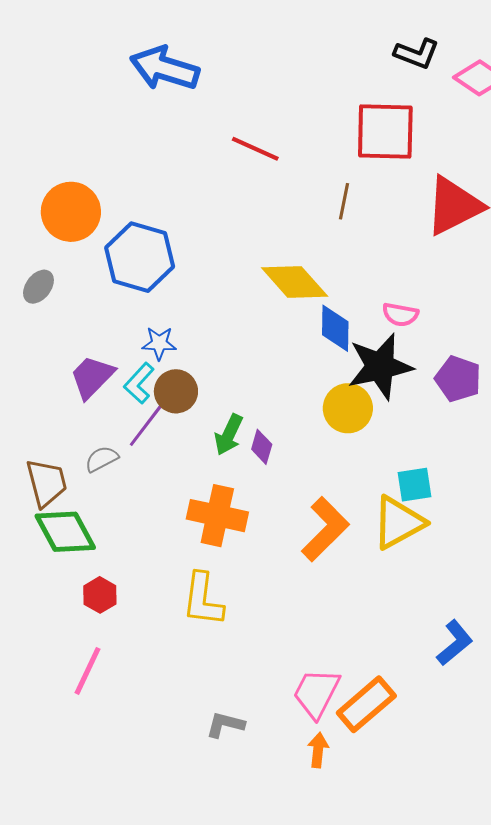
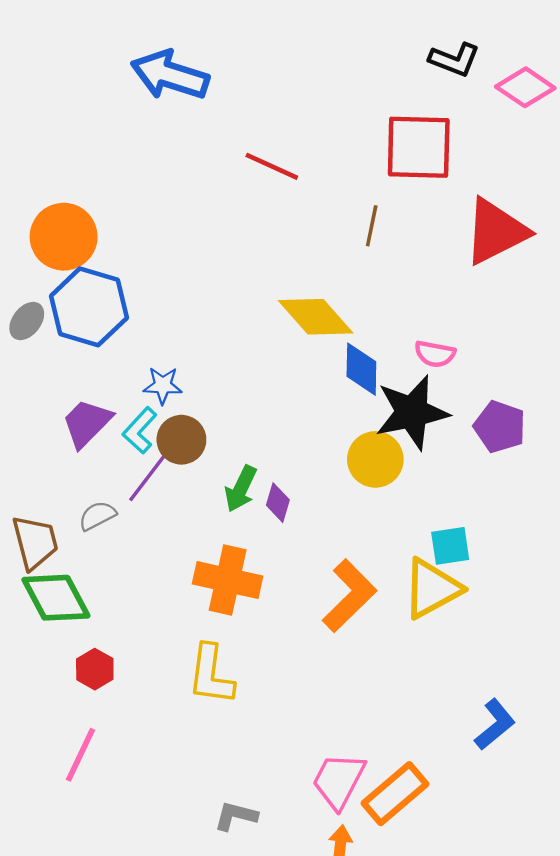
blue hexagon: (140, 257) -> (89, 307), moved

